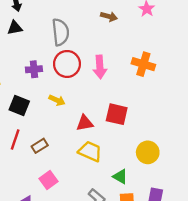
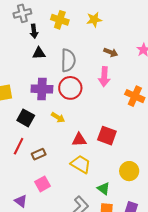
black triangle: (15, 28) -> (39, 53), moved
pink arrow: (100, 67) -> (104, 77), moved
purple cross: (34, 69) -> (42, 89), size x1.5

